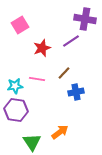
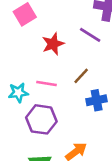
purple line: (71, 41) -> (90, 35), turned 66
purple hexagon: (16, 110) -> (41, 119), moved

